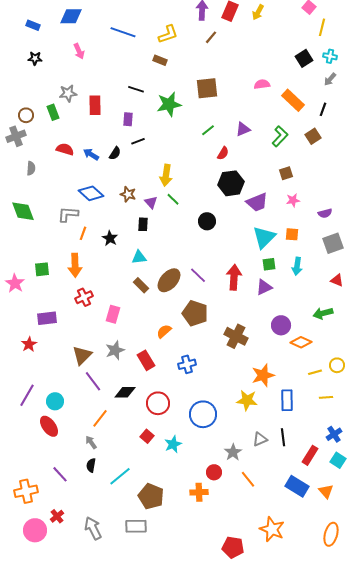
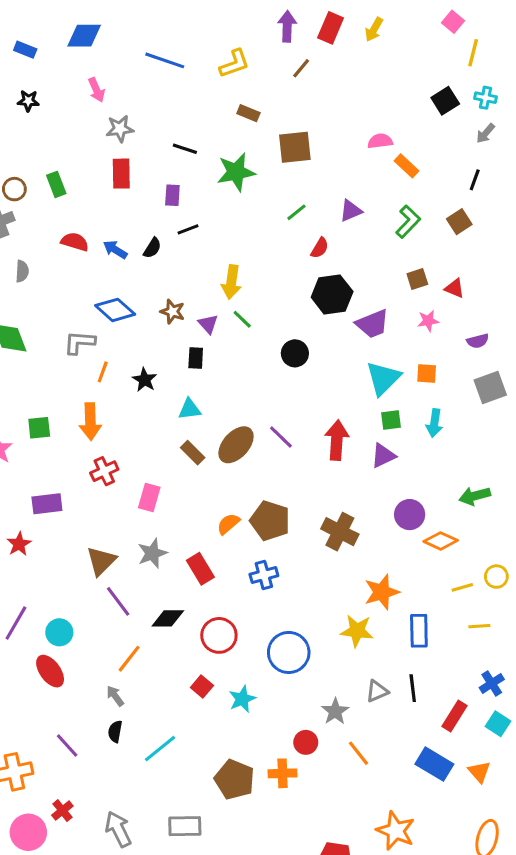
brown rectangle: (160, 60) -> (248, 113), moved
gray star: (68, 93) -> (120, 129), moved
orange rectangle: (293, 100) -> (406, 166), moved, size x0.7
red triangle: (337, 280) -> (455, 288), moved
brown pentagon: (195, 313) -> (270, 521), moved
brown pentagon: (151, 496) -> (234, 780), moved

